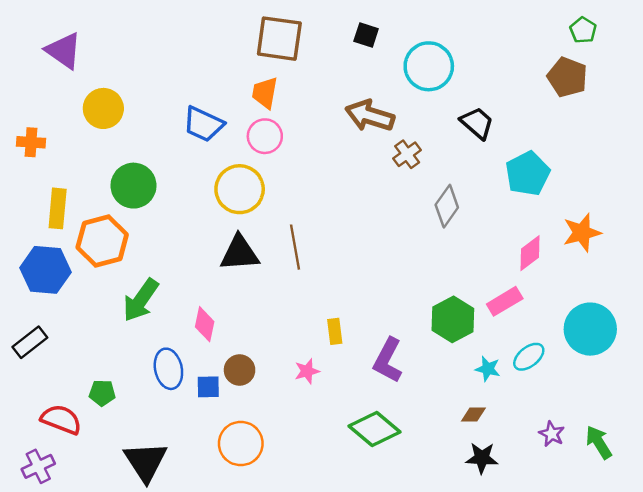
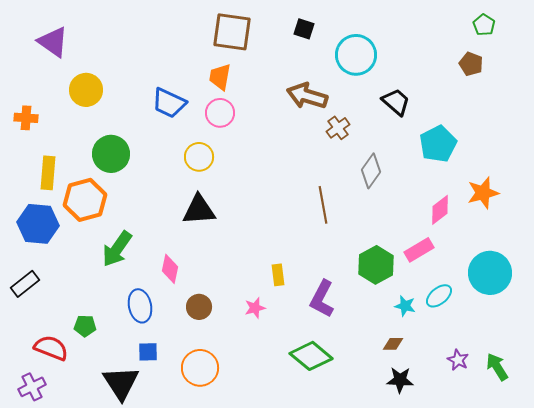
brown pentagon: (567, 77) -> (471, 64), size x0.7
yellow circle: (240, 189) -> (199, 157), size x0.7
brown line: (295, 247) -> (323, 205), moved
blue square: (208, 387) -> (148, 352), moved

